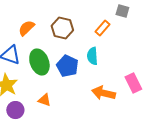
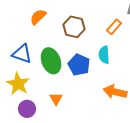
orange semicircle: (26, 28) -> (38, 17), moved
orange triangle: (44, 100) -> (56, 99), turned 40

